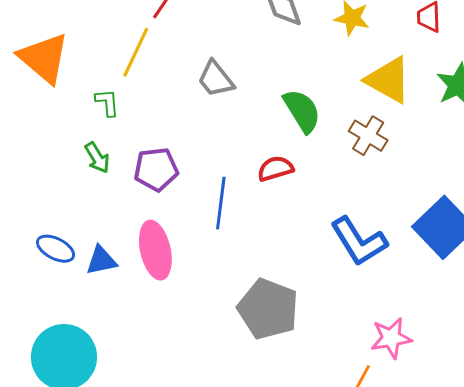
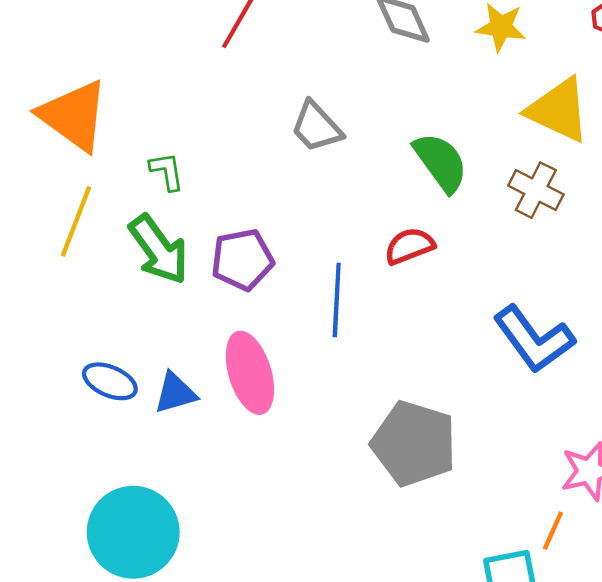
yellow line: (136, 52) -> (76, 221), moved
green arrow: (97, 158) -> (159, 250), size x1.6

